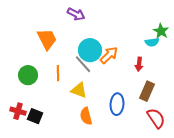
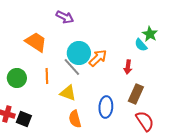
orange trapezoid: (47, 39) -> (36, 42), turned -30
cyan semicircle: (152, 42) -> (141, 45), turned 56

